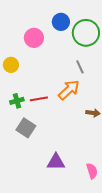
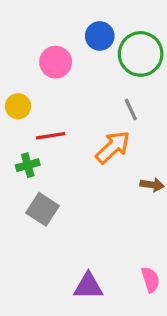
red line: (39, 99) -> (51, 136), moved
purple triangle: (56, 162) -> (88, 286), moved

